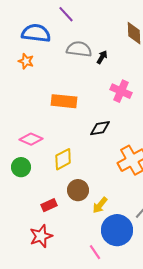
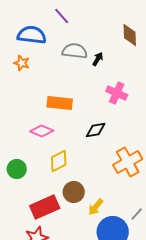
pink diamond: (31, 139) -> (42, 131), moved
red rectangle: (49, 205) -> (45, 207), size x1.8

